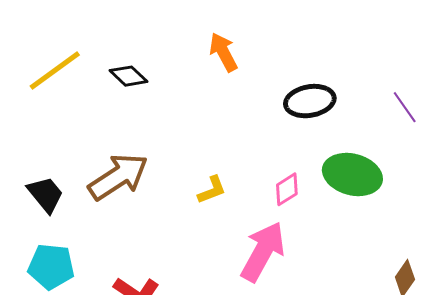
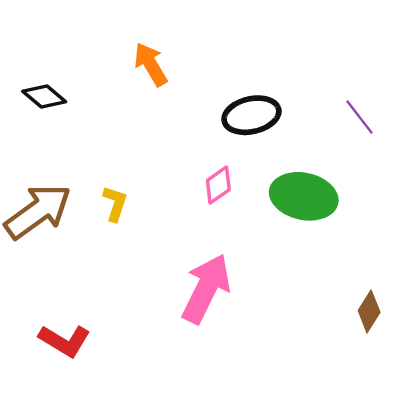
pink diamond: (287, 189) -> (218, 185), moved
yellow L-shape: (212, 190) -> (115, 204), moved, turned -48

